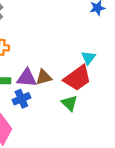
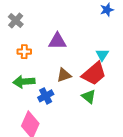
purple triangle: (27, 78) -> (57, 41), moved

